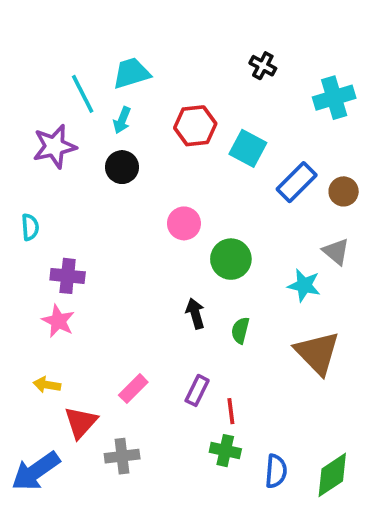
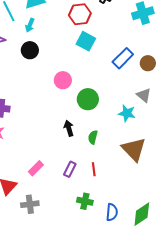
red hexagon: (195, 126) -> (80, 14), moved
cyan square: (248, 148) -> (86, 41), moved
red line: (231, 411) -> (94, 169), moved

